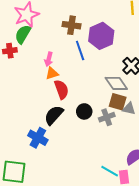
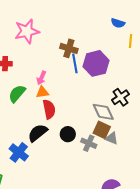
green semicircle: (23, 34) -> (17, 94), moved
blue line: (80, 50) -> (75, 63), moved
gray cross: (107, 117) -> (89, 143), turned 35

